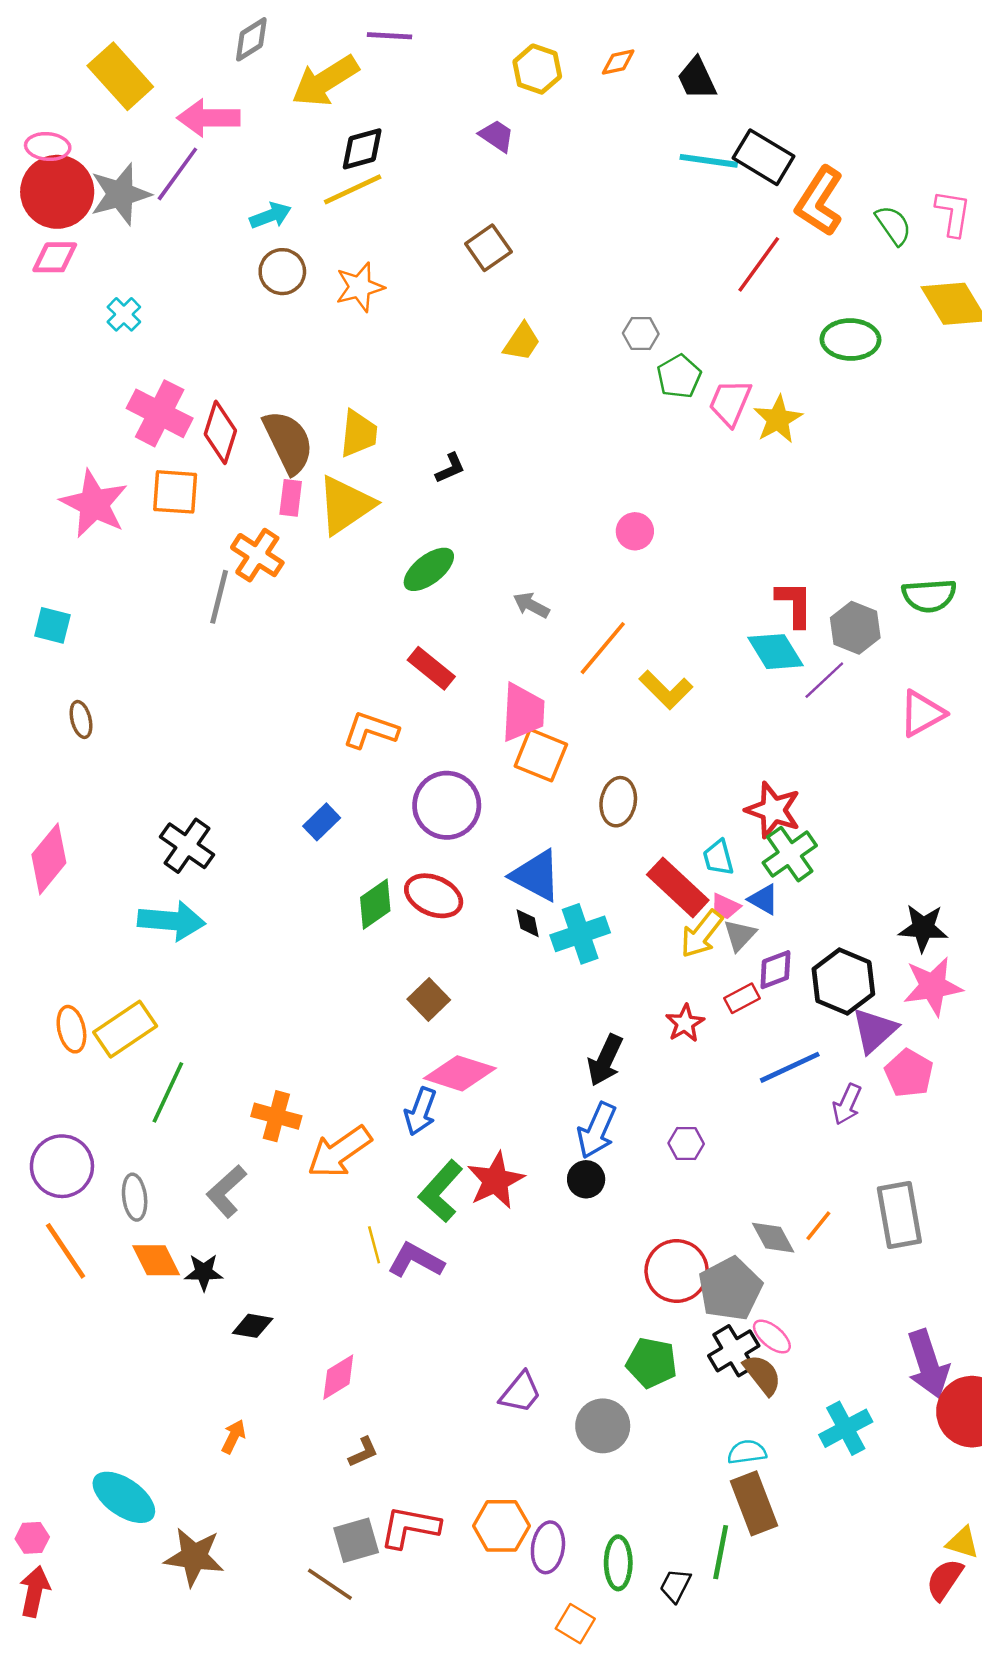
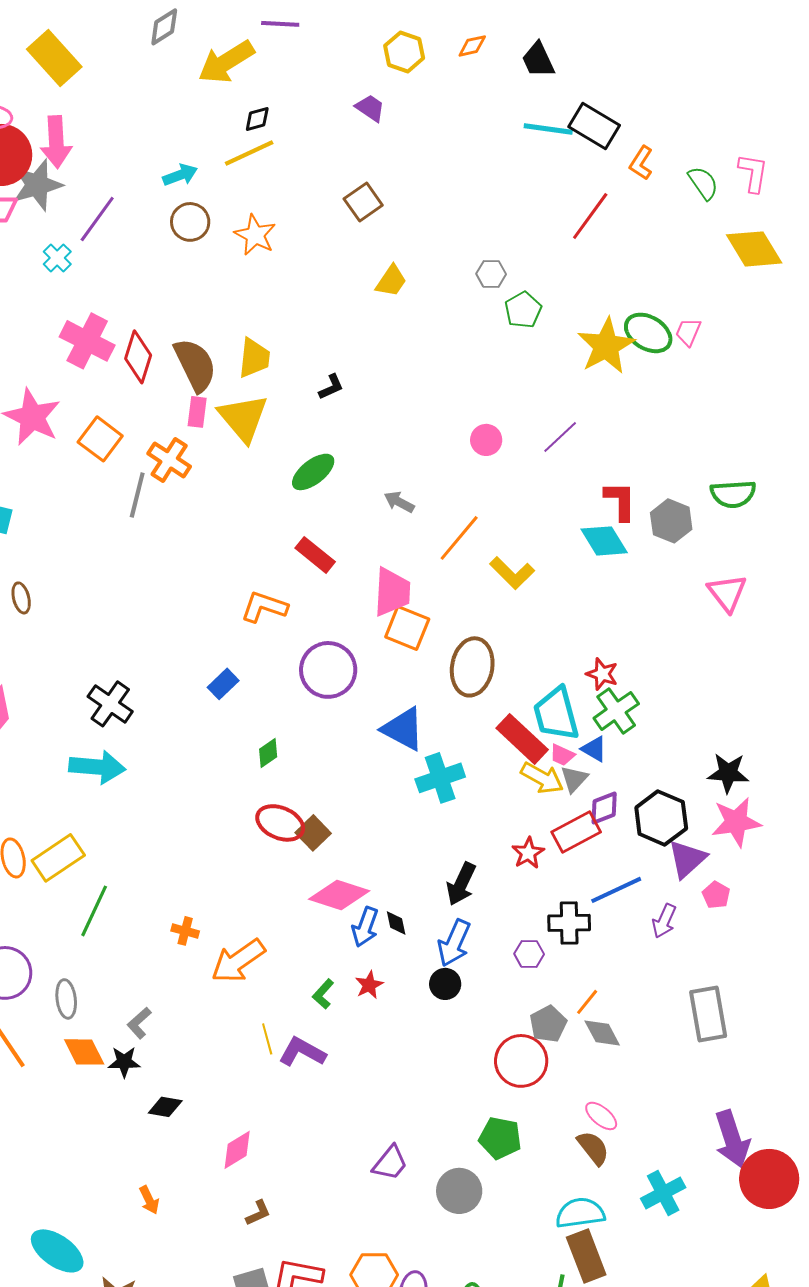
pink arrow: (208, 118) -> (56, 142), moved, turned -93
black diamond: (362, 149) -> (257, 119), size x0.7
purple line: (177, 174) -> (97, 219), moved
gray star: (120, 194) -> (37, 185), moved
orange L-shape: (820, 201) -> (641, 163), size x0.6
orange star: (360, 287) -> (255, 235), turned -30
green ellipse: (851, 339) -> (648, 333), moved, turned 30
pink trapezoid: (730, 403) -> (688, 332), moved, size x0.7
yellow star: (778, 419) -> (606, 346), size x1.4
orange square: (175, 492) -> (100, 439), moved, turned 33
yellow triangle: (345, 505) -> (243, 418), turned -36
purple line: (824, 680) -> (560, 437), moved
pink triangle: (922, 714) -> (727, 593), turned -39
brown ellipse: (618, 802) -> (472, 667), size x1.4
red star: (773, 810) -> (602, 674), size x0.7
cyan trapezoid: (718, 858) -> (556, 714), size x1.8
red ellipse: (434, 896) -> (280, 823), moved
green diamond: (375, 904) -> (268, 753), size x0.7
black diamond: (528, 923) -> (396, 923), moved
yellow arrow: (702, 934) -> (542, 778), turned -99
red rectangle: (742, 998) -> (576, 832), size x1.6
pink pentagon: (909, 1073) -> (716, 895), size x0.7
blue arrow: (420, 1111) -> (365, 927), moved
orange cross: (276, 1116) -> (185, 931), size x0.7
red star: (496, 1180) -> (369, 985), size x0.6
gray L-shape: (226, 1191) -> (139, 1023), moved, size x0.7
green L-shape: (441, 1191) -> (323, 994), size x0.6
orange line: (818, 1226) -> (587, 1002), moved
gray pentagon: (730, 1289) -> (548, 1024), moved, size x0.7
black cross: (734, 1351) -> (569, 923), moved, turned 30
orange arrow: (233, 1437) -> (149, 1200), turned 128
cyan semicircle: (747, 1452) -> (580, 1213), size x1.5

